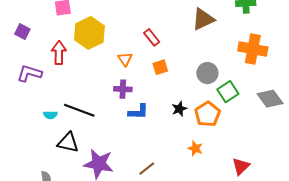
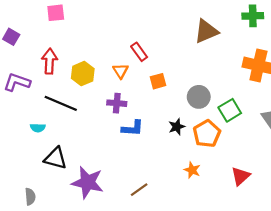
yellow hexagon: (89, 33) -> (83, 74), moved, size x0.7
red rectangle: (152, 37) -> (139, 52), moved
gray circle: (207, 73) -> (199, 97), moved
black line: (79, 110) -> (61, 103), moved
red triangle: (241, 166) -> (241, 176), moved

